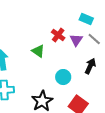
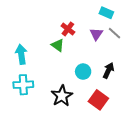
red cross: (58, 35) -> (68, 29), moved
black arrow: (90, 66) -> (108, 71), moved

